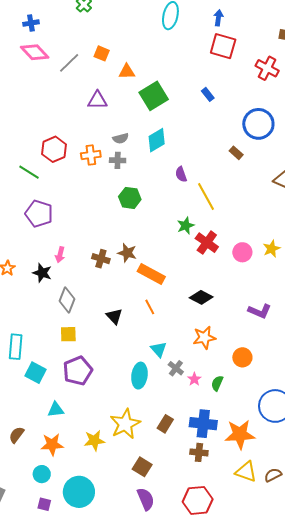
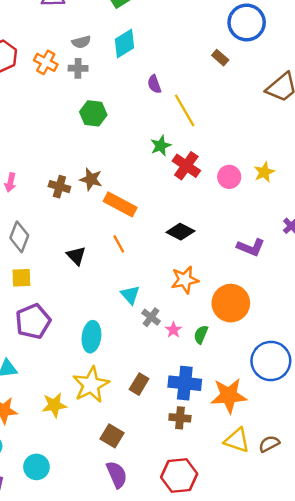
orange cross: (91, 155) -> (46, 62), turned 36
orange circle: (242, 357) -> (231, 303), size x1.6
cyan ellipse: (139, 376) -> (91, 337), moved
cyan circle: (79, 492) -> (36, 467), size x0.7

